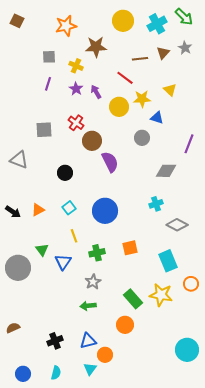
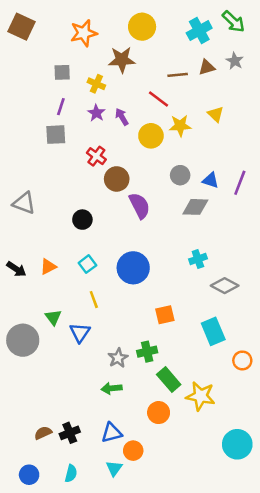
brown square: (17, 21) -> (21, 27), size x1.5
yellow circle: (123, 21) -> (142, 27), moved
brown triangle: (163, 53) -> (207, 67), turned 32
blue triangle: (157, 118) -> (211, 180), moved
gray square: (44, 130) -> (56, 135), moved
gray diamond: (166, 171) -> (195, 207), moved
green cross: (97, 253) -> (147, 352), moved
yellow star: (161, 295) -> (200, 396), moved
brown semicircle: (13, 328) -> (43, 433), moved

